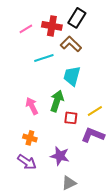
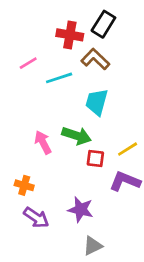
pink line: (26, 29) -> (28, 63), moved
green arrow: (57, 101) -> (77, 136), turned 90
orange cross: (30, 138) -> (24, 185), moved

